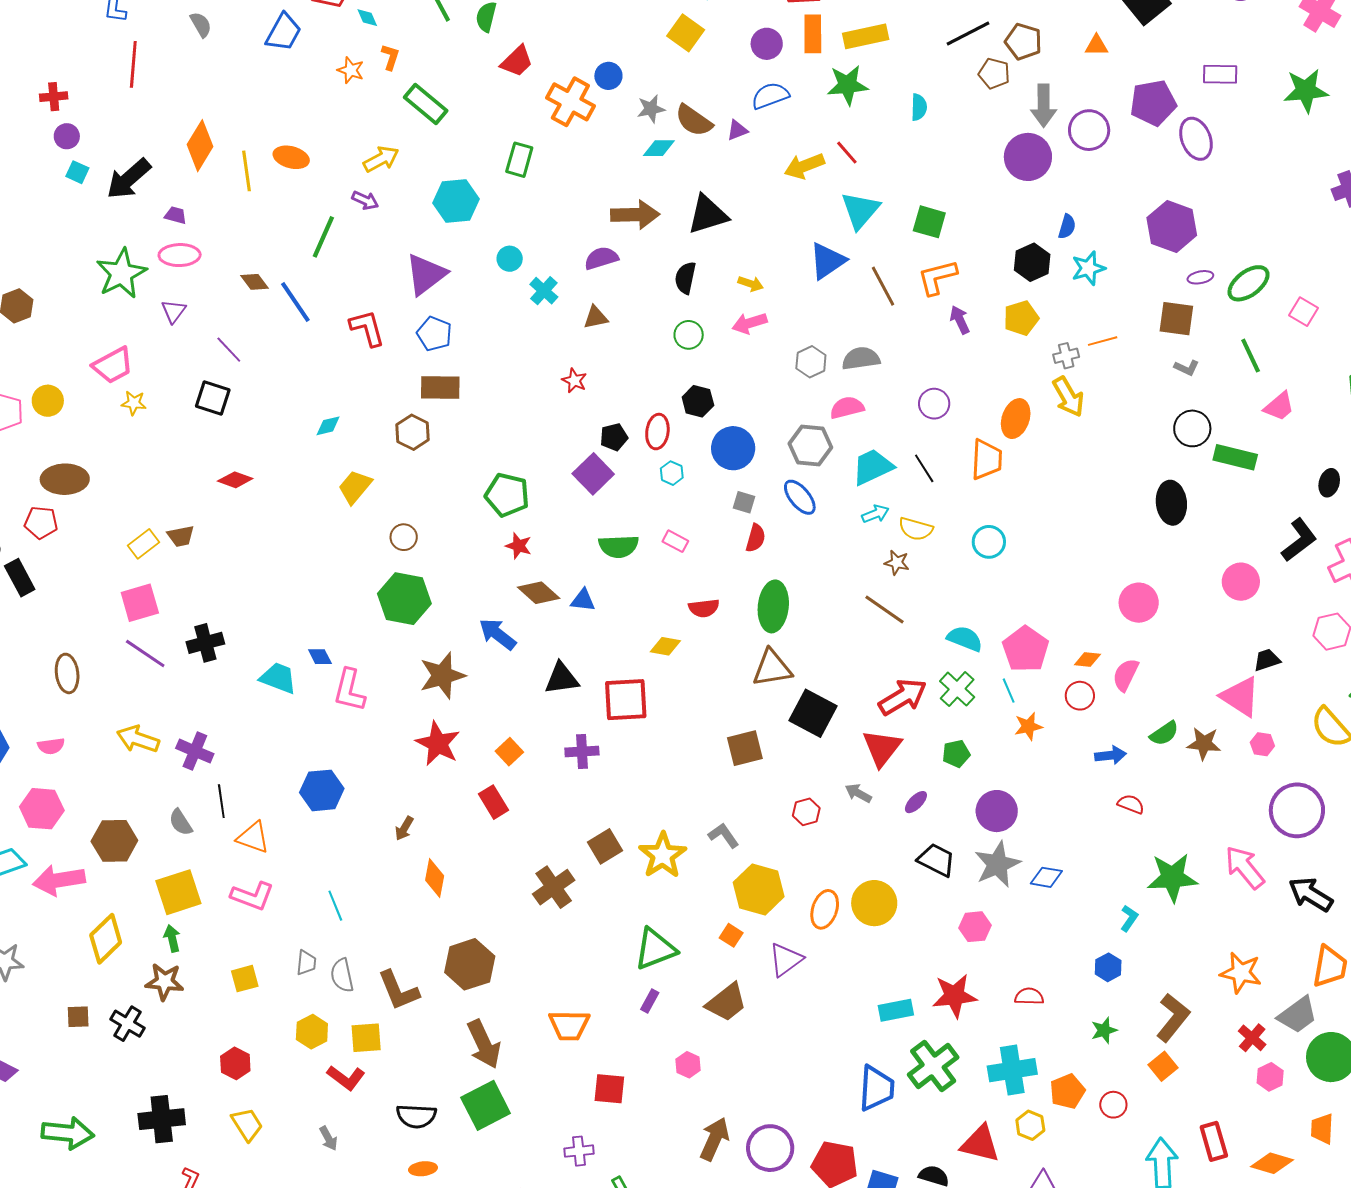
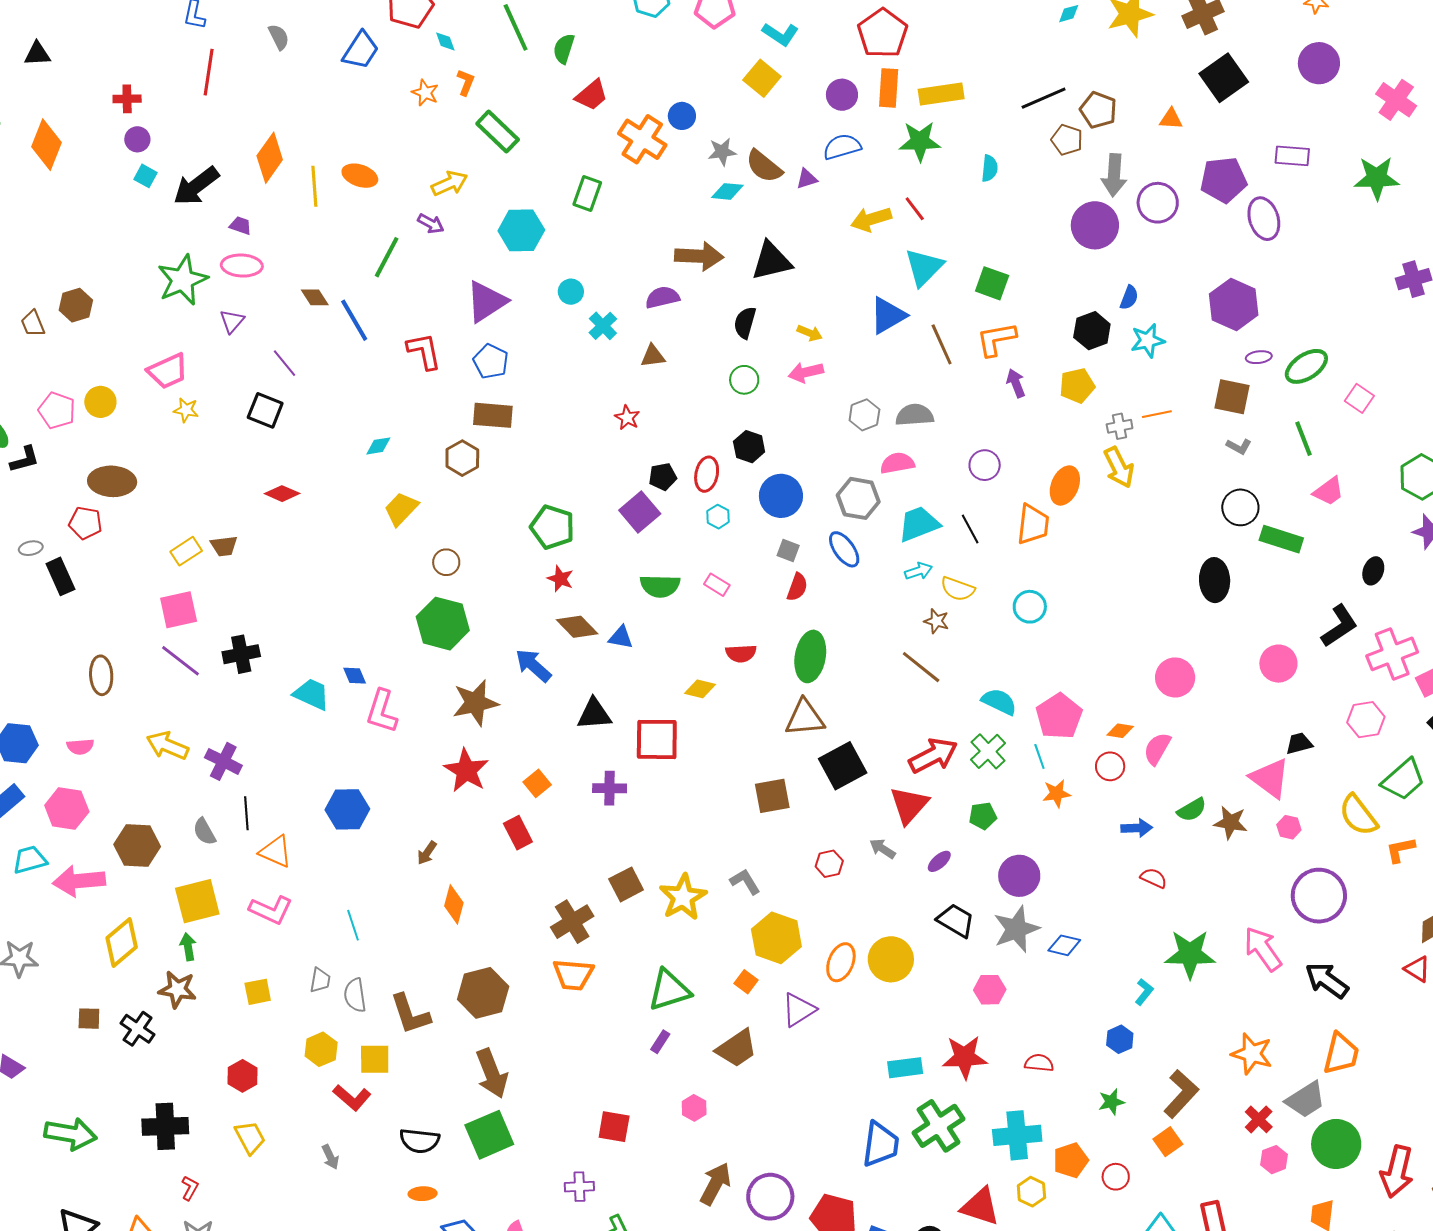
black square: (813, 713) -> (843, 766), turned 30
orange trapezoid: (569, 1025) -> (573, 975), moved

